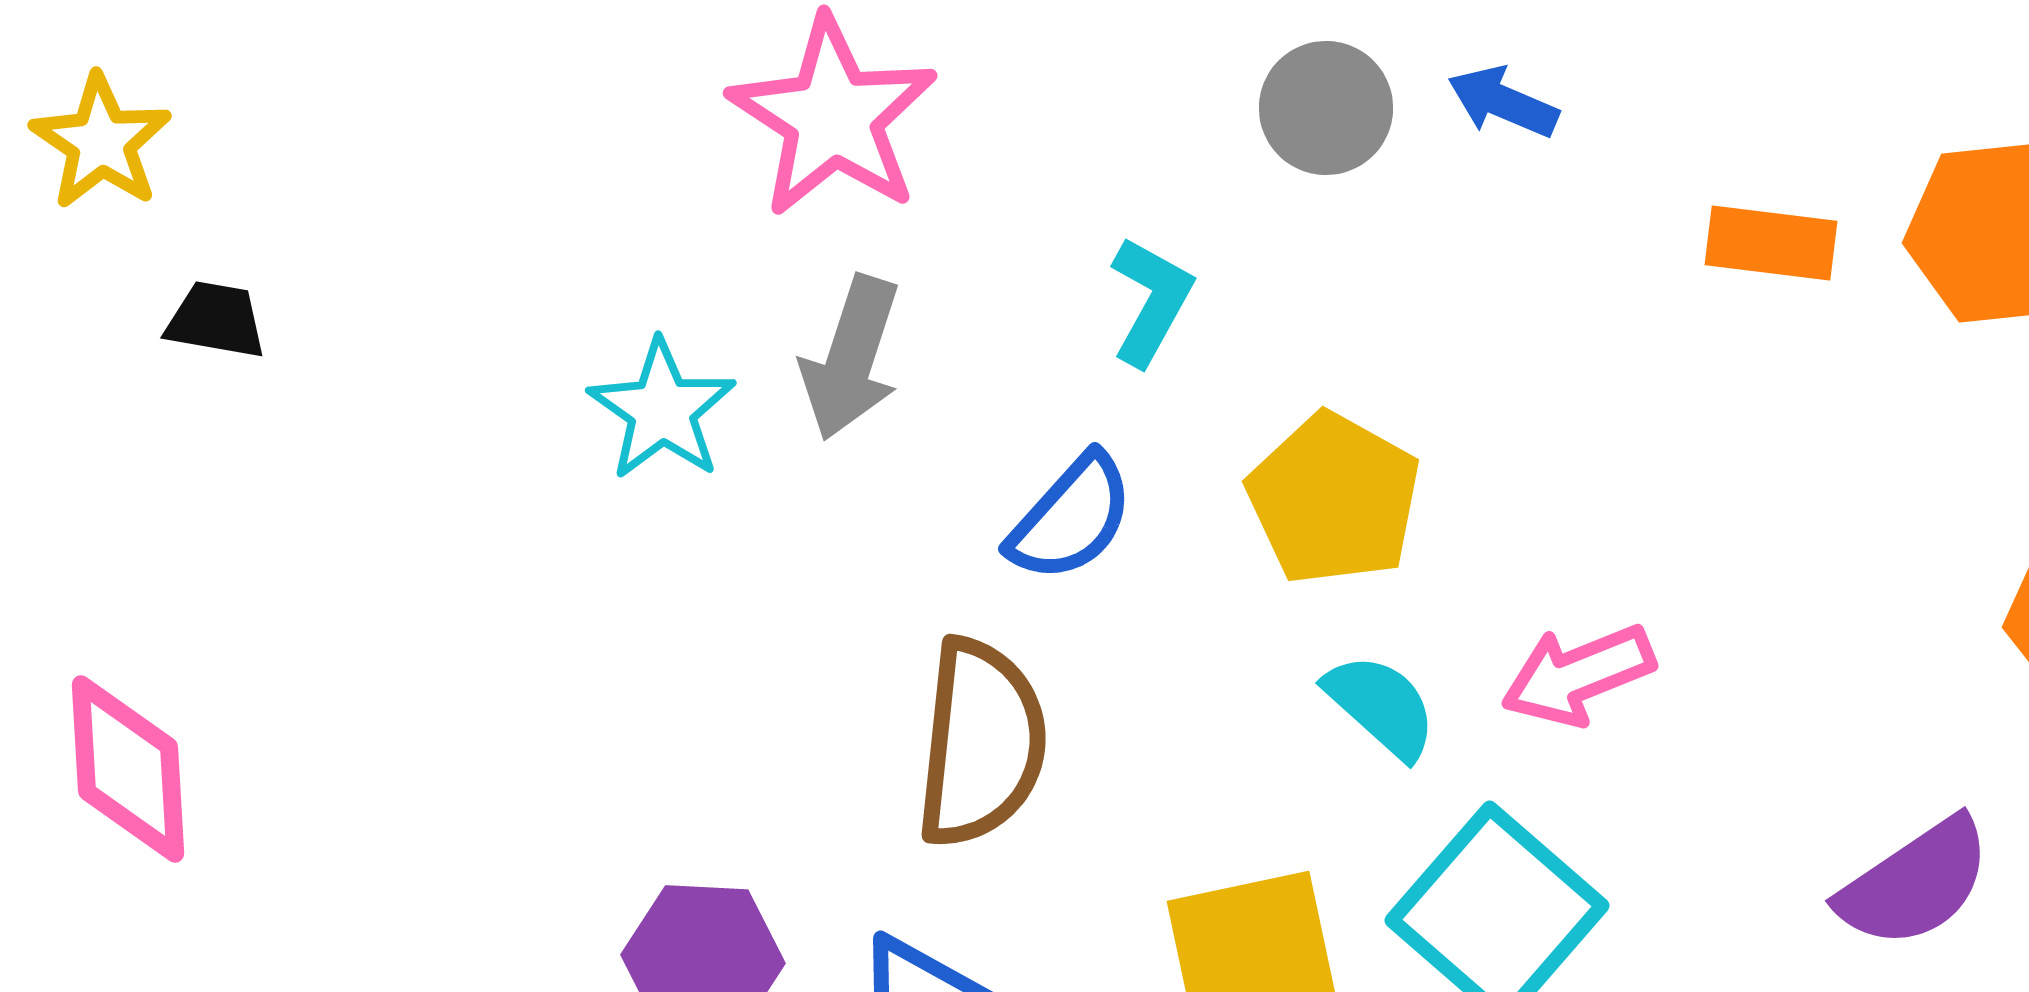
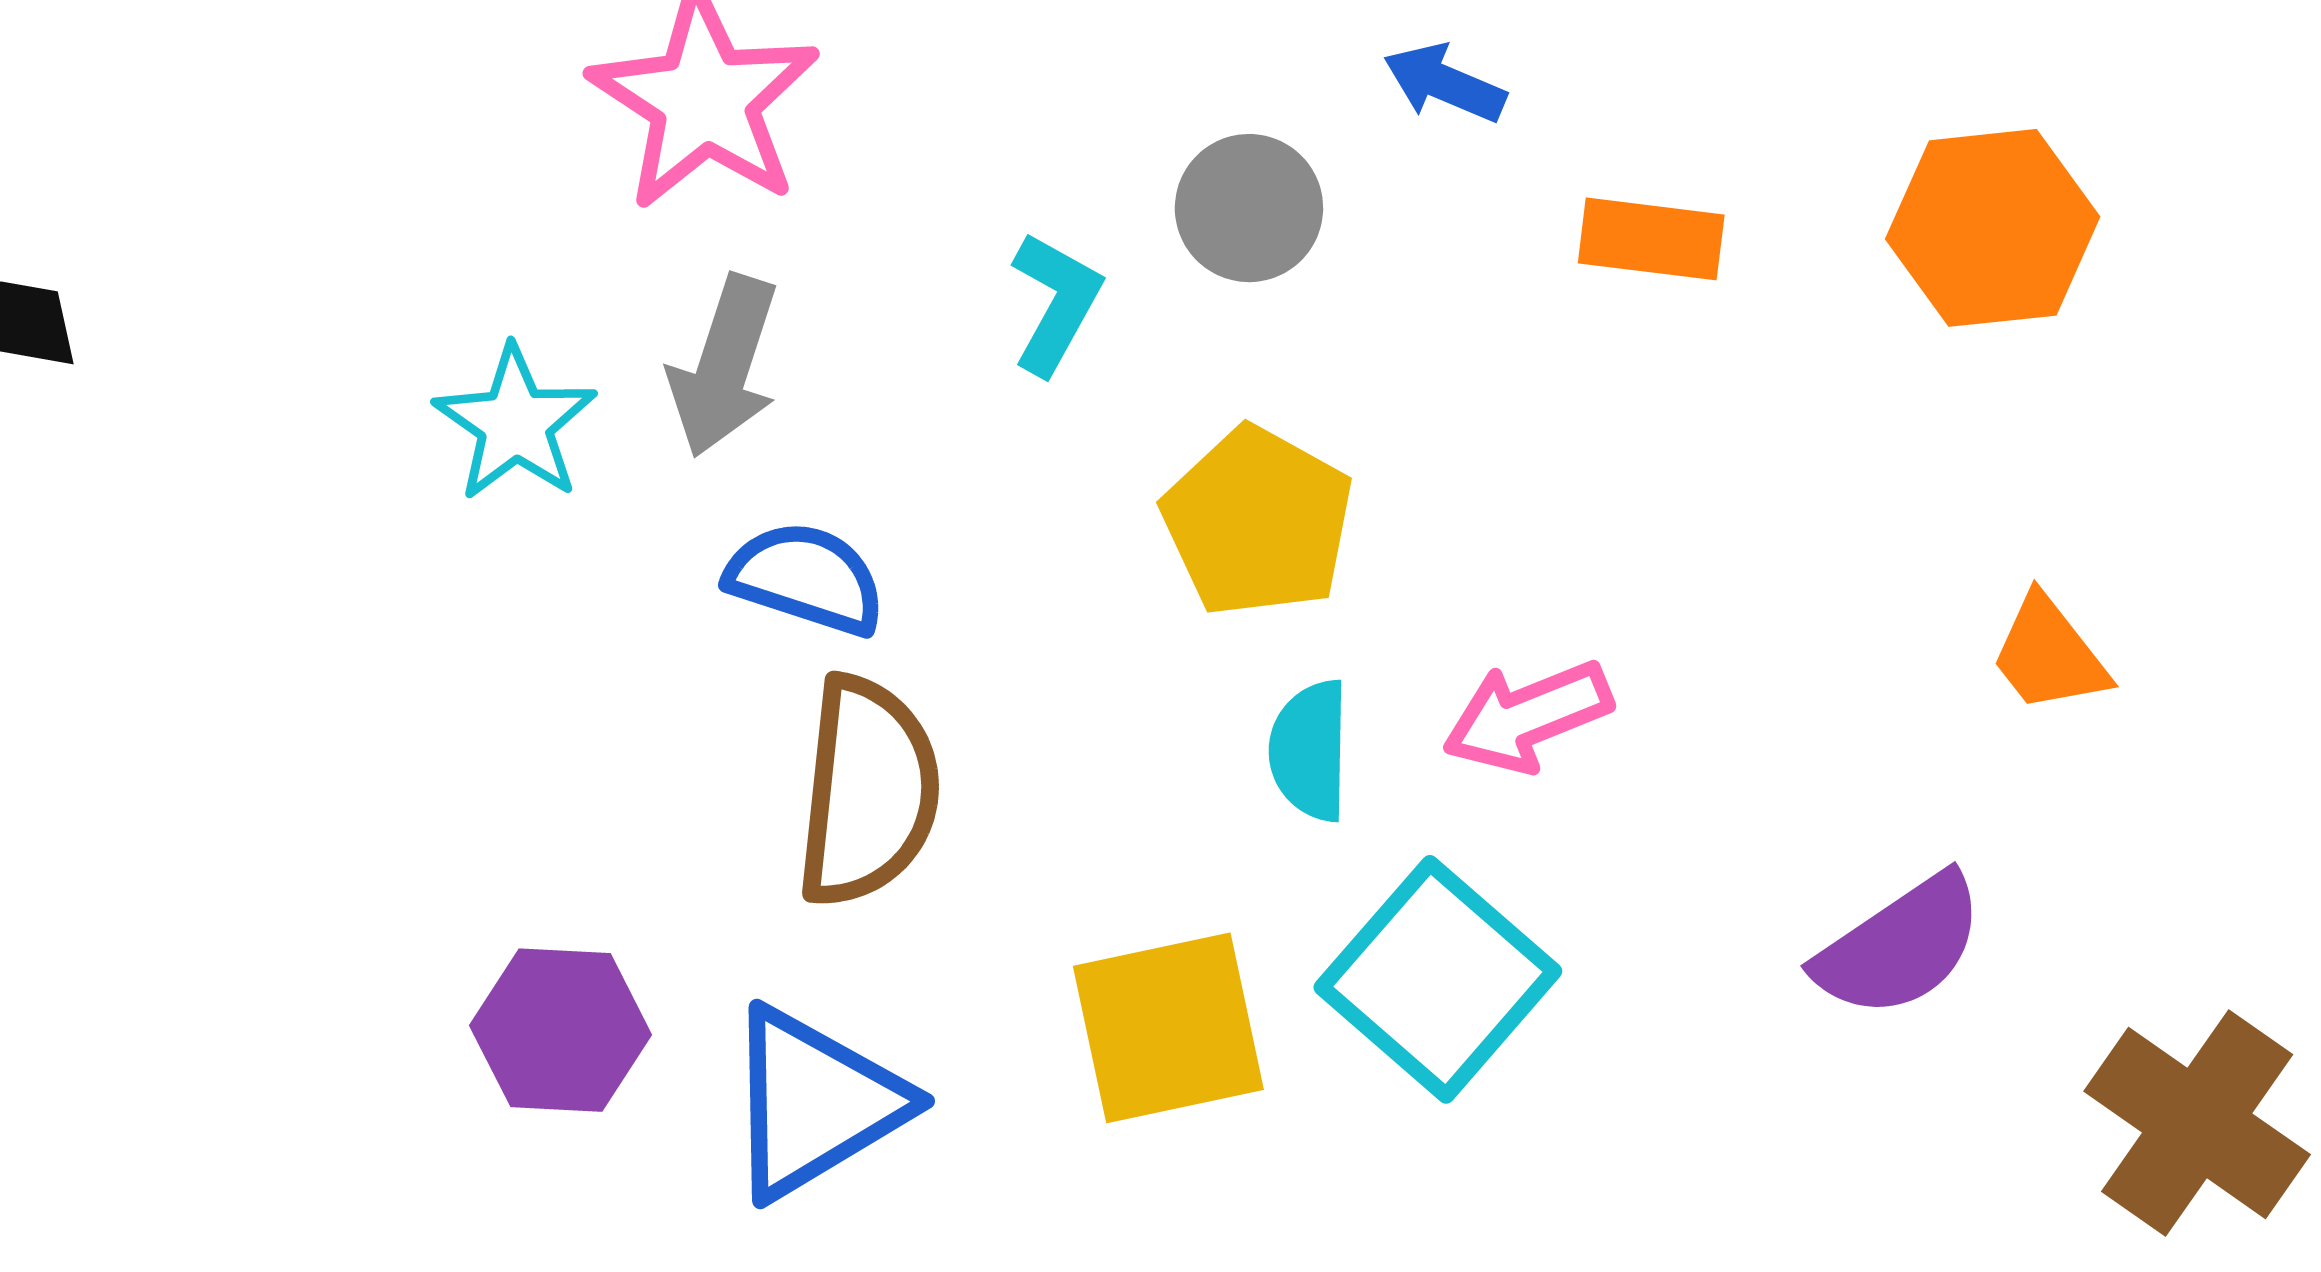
gray circle: (1326, 108) -> (1249, 208), moved
orange rectangle: (1771, 243) -> (1651, 239), moved
blue semicircle: (1071, 518) -> (806, 578), moved, turned -114
cyan semicircle: (1381, 706) -> (1310, 751), turned -131

